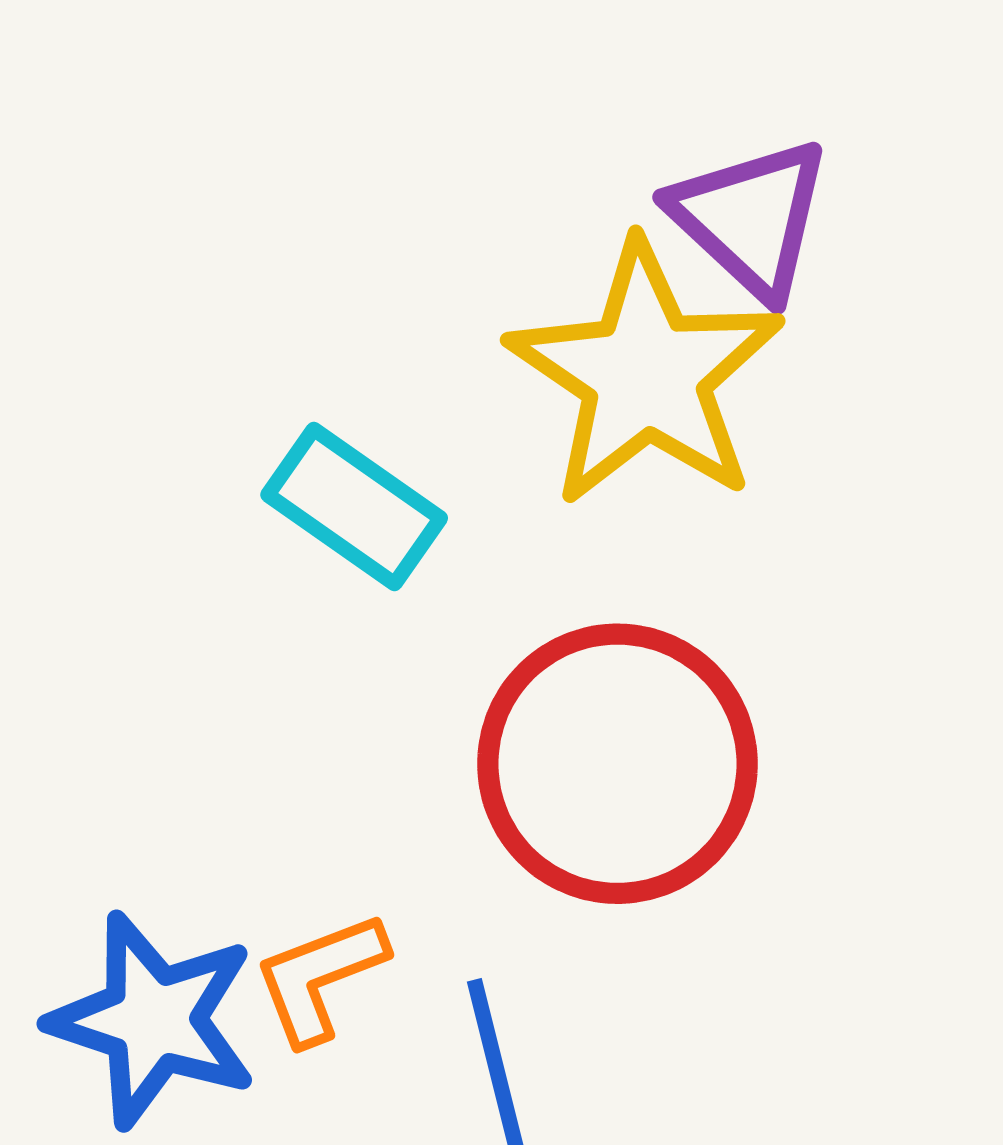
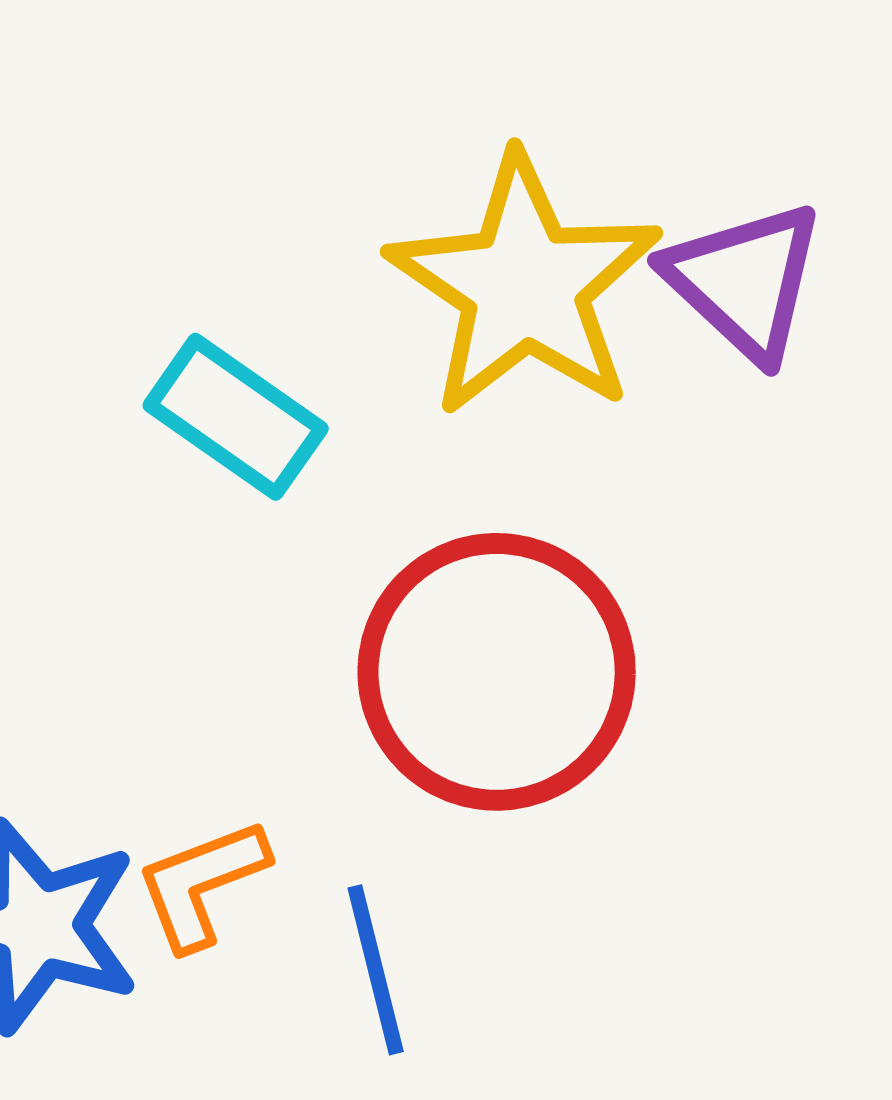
purple triangle: (751, 218) -> (745, 281), moved

